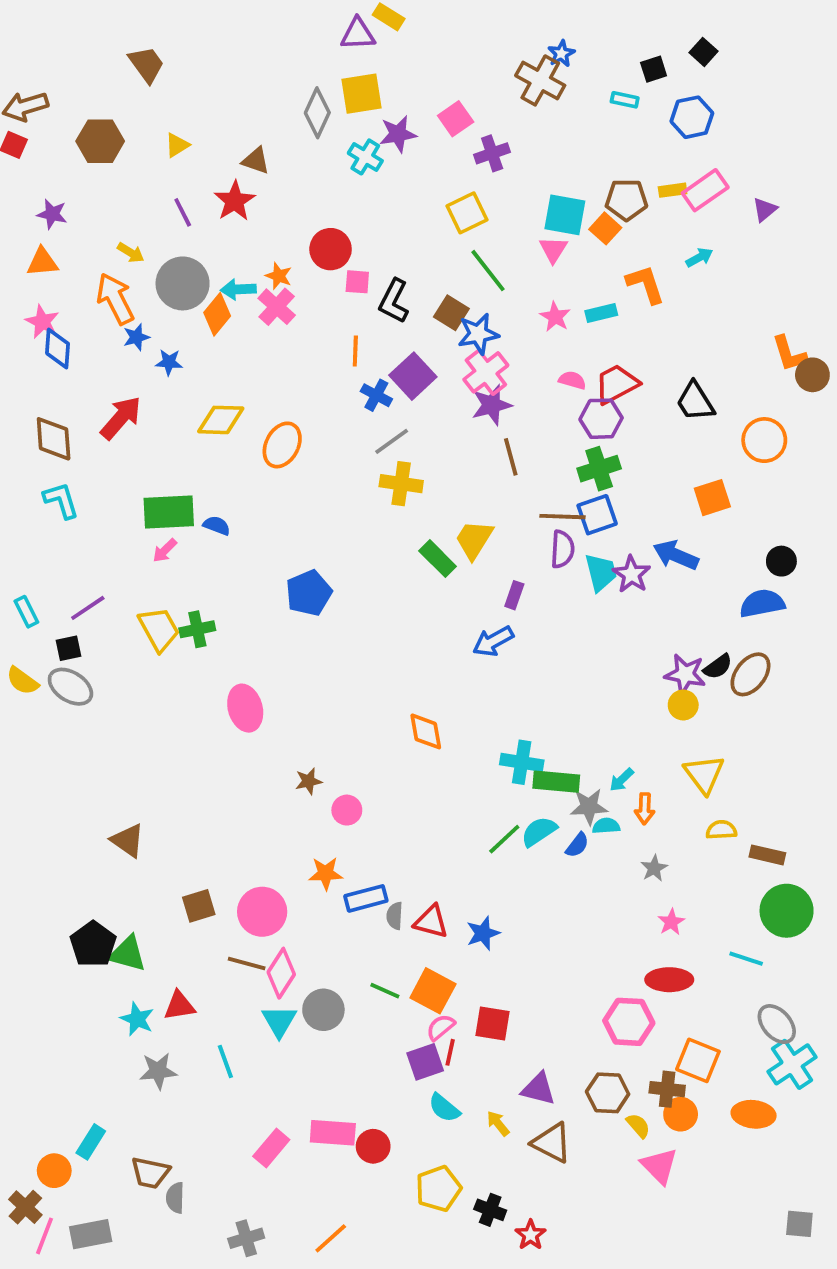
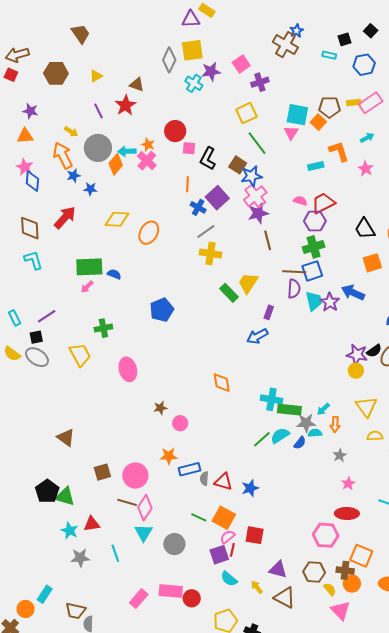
pink star: (555, 317) -> (366, 169), moved
black trapezoid: (695, 402) -> (365, 229), moved
yellow trapezoid: (159, 629) -> (80, 355), moved
gray circle: (323, 1010) -> (174, 544), moved

